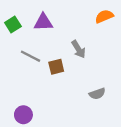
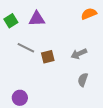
gray arrow: (78, 49) -> (79, 54), moved, turned 98
gray semicircle: (97, 94) -> (83, 80), turned 128

